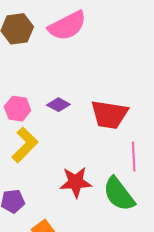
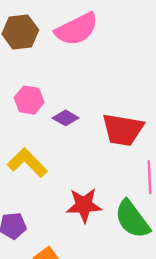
pink hexagon: (18, 109) -> (29, 100), moved
yellow L-shape: (25, 145) -> (27, 163), turned -90

